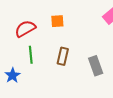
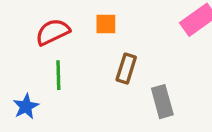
brown rectangle: (63, 56) -> (126, 69), moved

